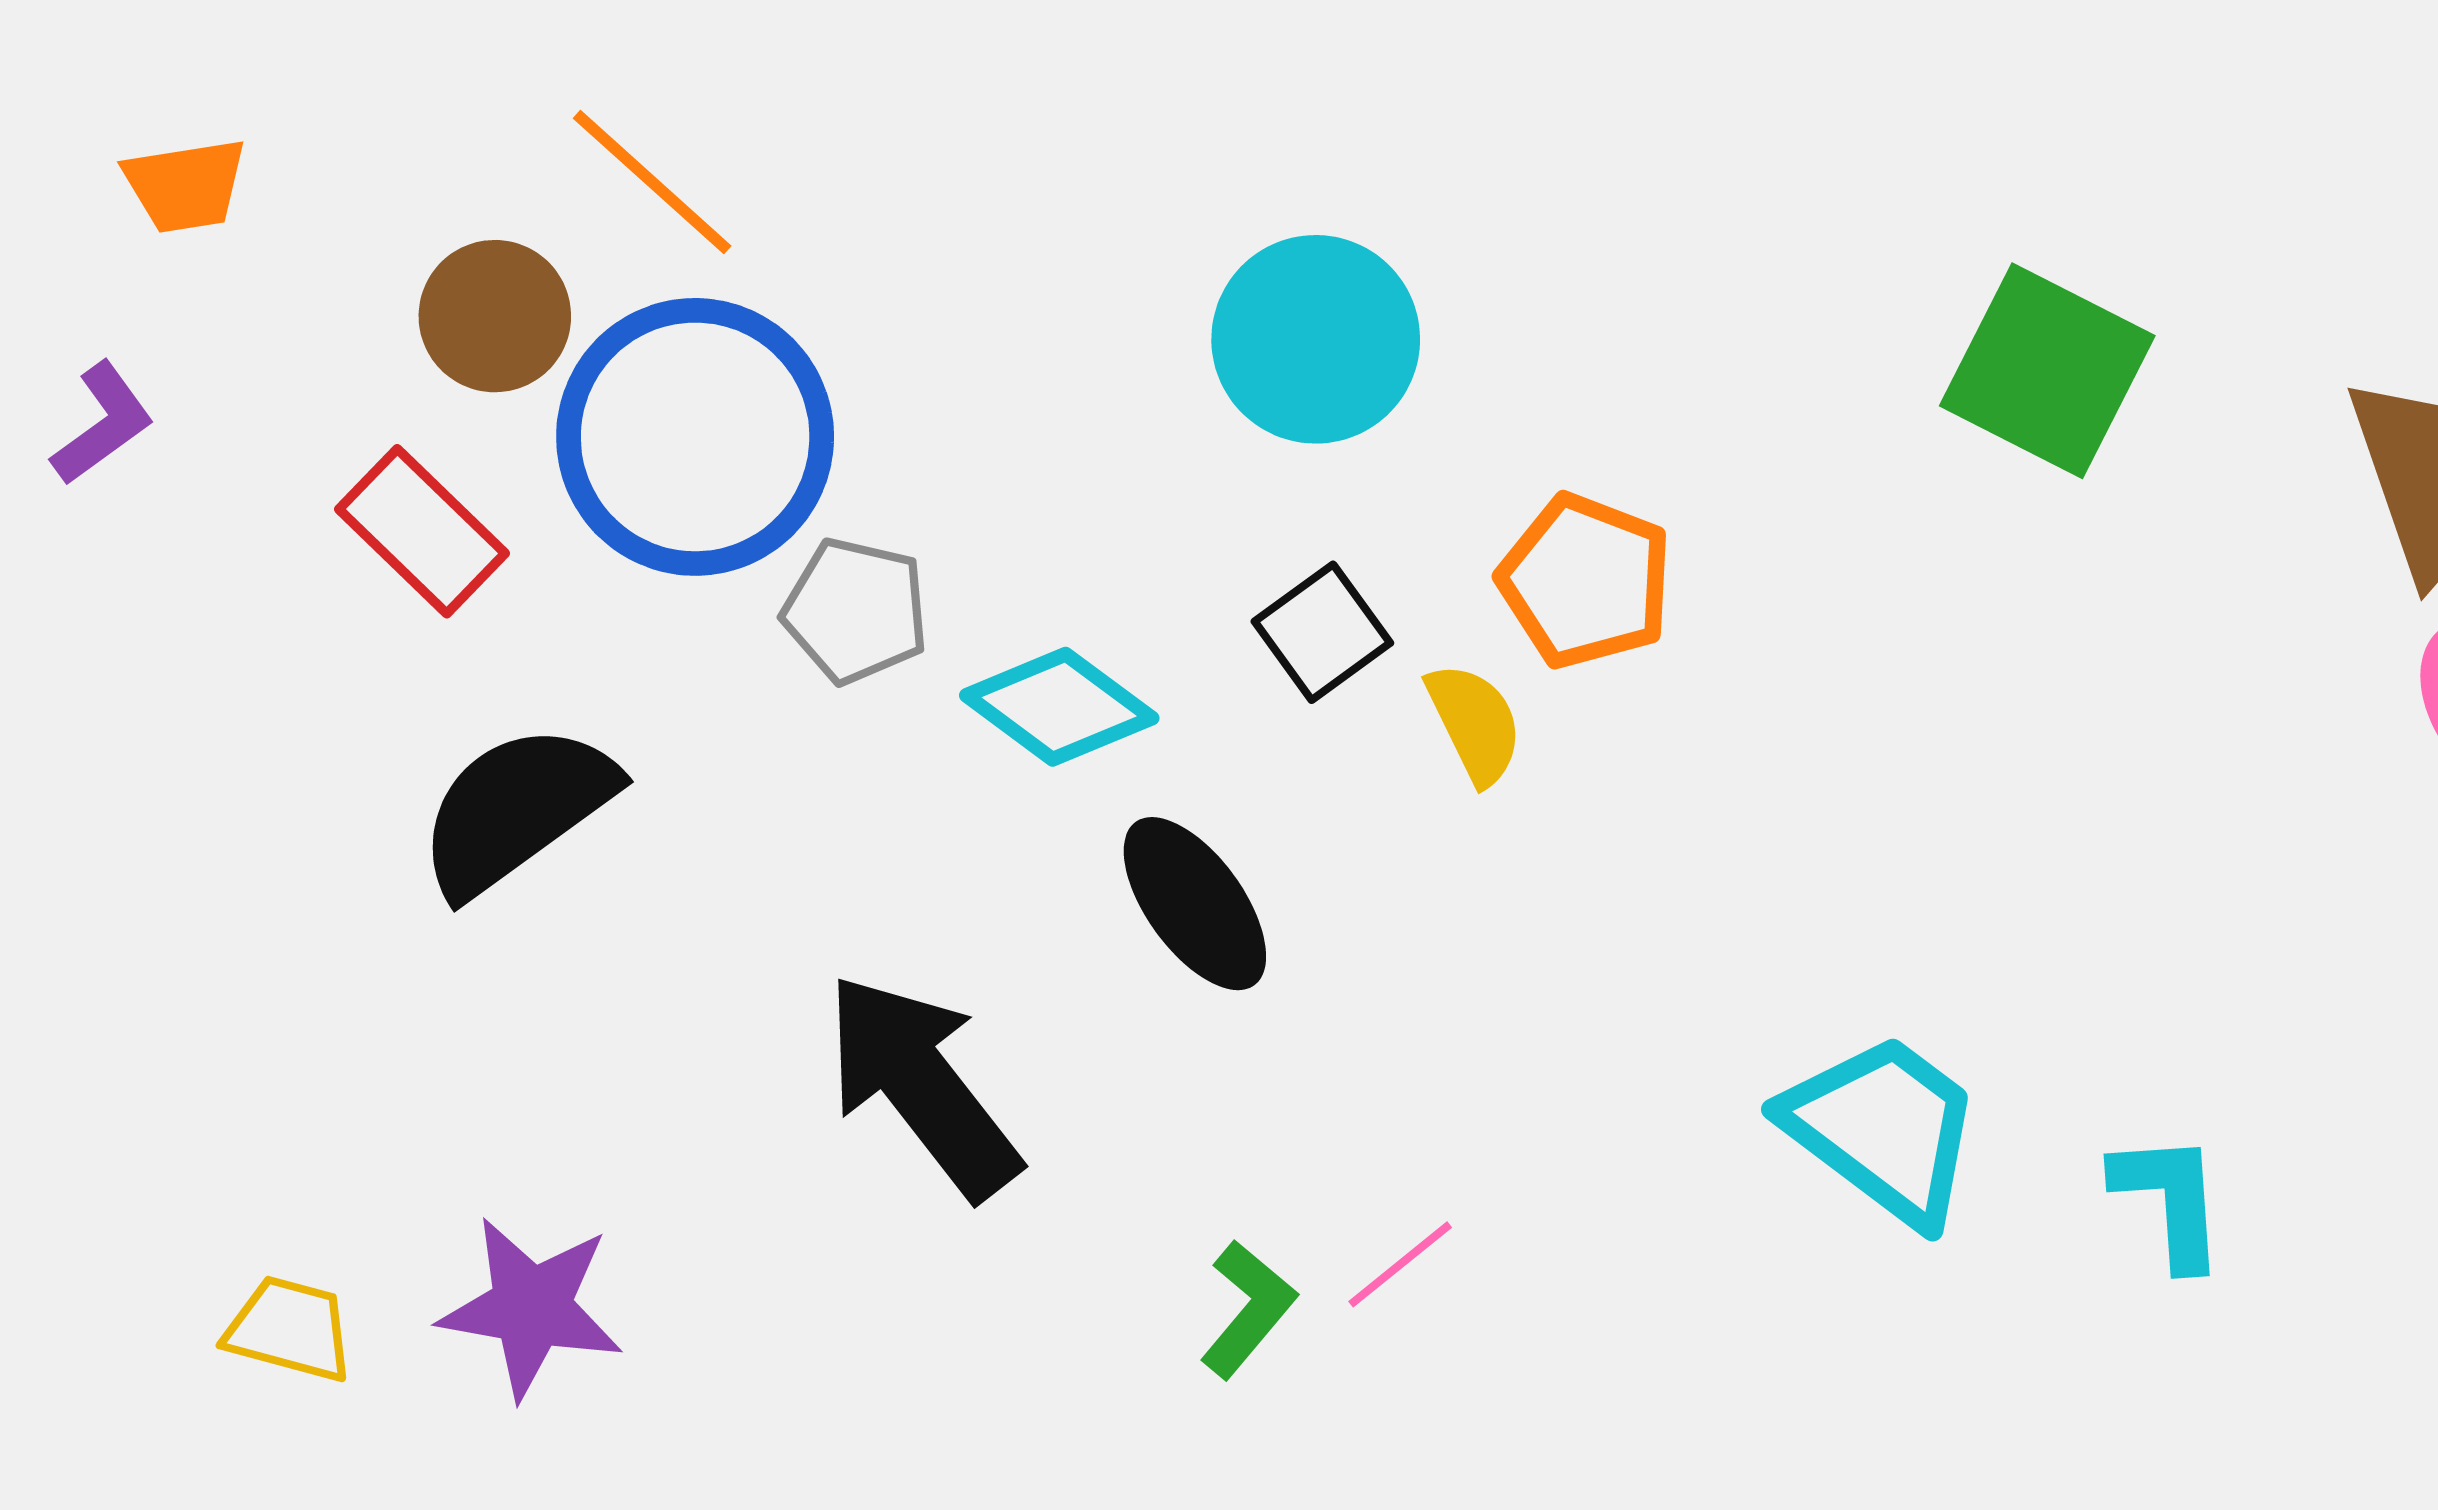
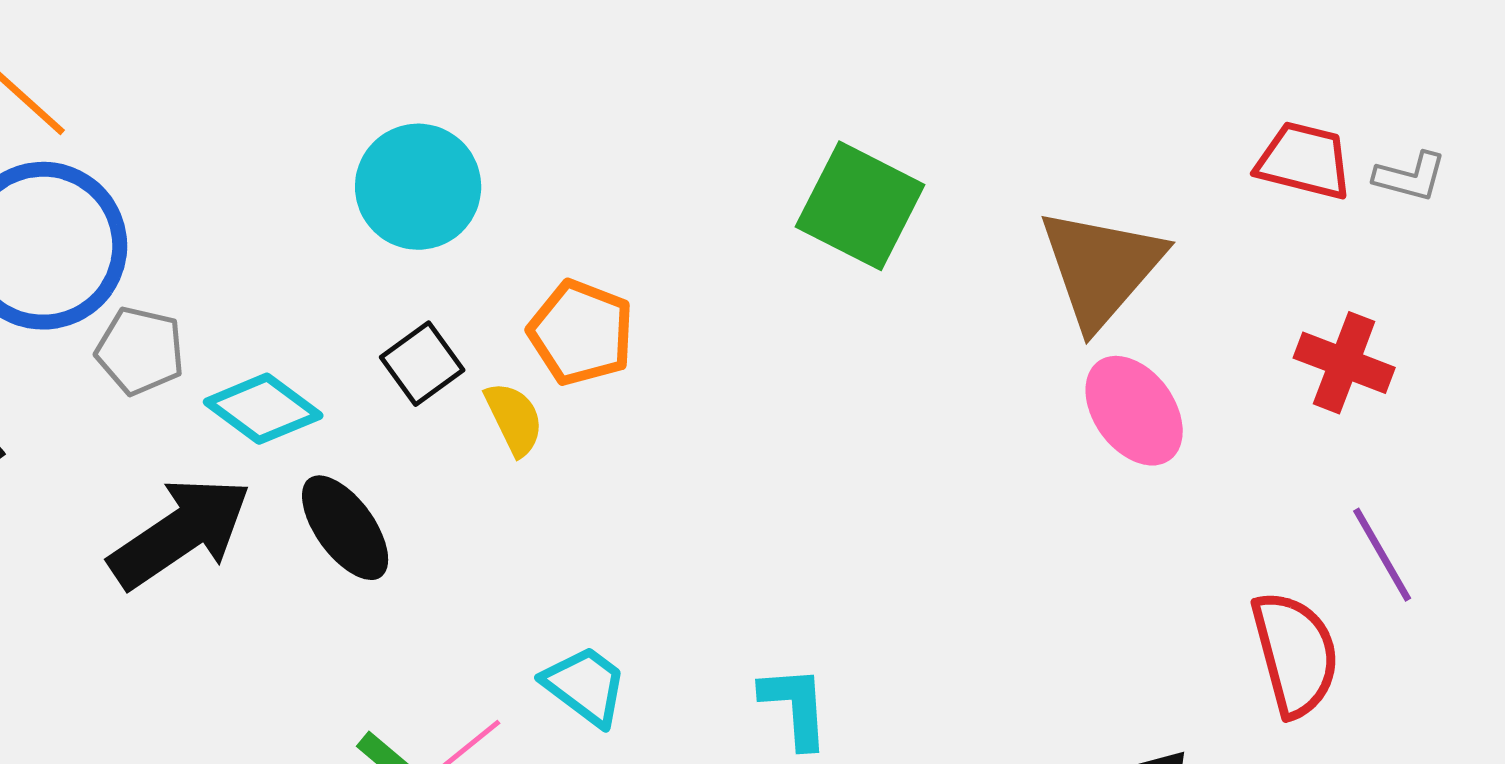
black arrow: (922, 1086) -> (180, 533), moved, turned 94
cyan trapezoid: (1883, 1129) -> (585, 686), moved, size x0.7
cyan L-shape: (2170, 1200) -> (795, 707), moved

